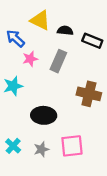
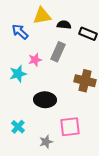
yellow triangle: (40, 20) -> (42, 16), turned -36
pink star: (30, 59) -> (35, 60), moved
gray star: (41, 149) -> (46, 142), moved

